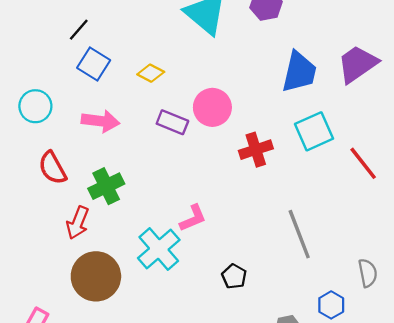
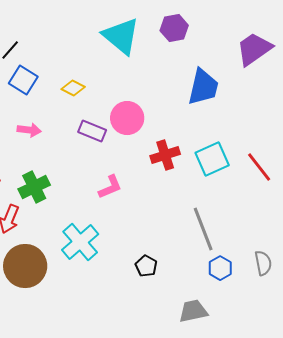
purple trapezoid: (357, 64) -> (254, 49), moved
pink arrow: (100, 121) -> (29, 130), size x0.7
cyan square: (314, 131) -> (212, 159), moved
pink L-shape: (193, 218) -> (110, 187), moved
blue hexagon: (331, 305) -> (220, 268), moved

